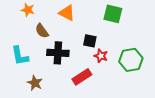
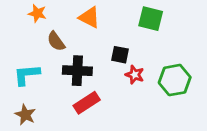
cyan L-shape: (20, 56) -> (27, 75), turned 95
red rectangle: (82, 77) -> (87, 103), moved
brown star: (35, 83) -> (25, 115), moved

